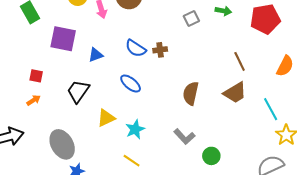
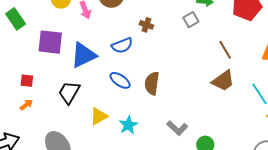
gray square: (191, 18) -> (191, 20), moved
blue semicircle: (136, 48) -> (122, 45), turned -50
brown cross: (160, 50) -> (146, 25), moved, turned 32
blue triangle: (96, 55) -> (84, 55), size x1.8
brown semicircle: (191, 93) -> (152, 83), moved

